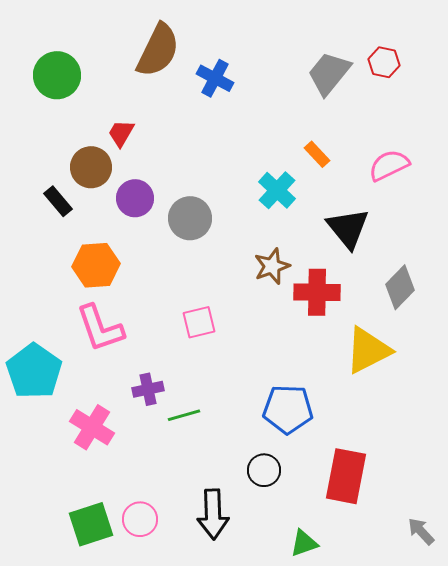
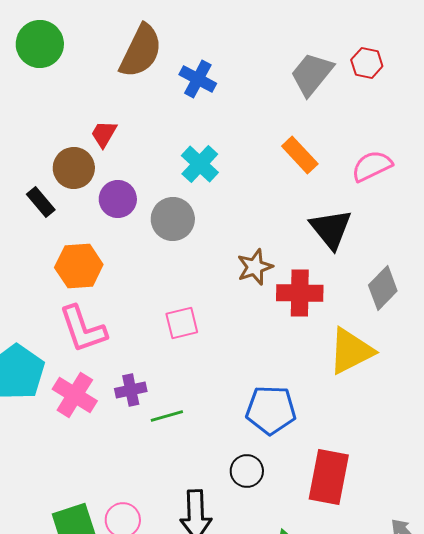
green circle: (57, 75) -> (40, 44), moved
orange rectangle: (317, 154) -> (300, 155), size x1.4
cyan cross: (277, 190) -> (200, 164), moved
pink cross: (92, 427) -> (75, 395), moved

